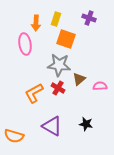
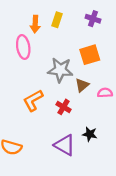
orange square: (66, 39) -> (90, 55), moved, turned -36
red cross: (58, 88) -> (64, 107), moved
purple triangle: (52, 126) -> (65, 145), moved

